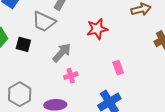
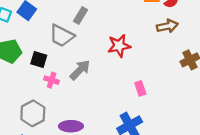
pink cross: (71, 76) -> (52, 80), moved, turned 32

